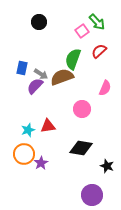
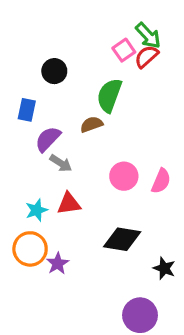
black circle: (39, 22) -> (54, 71), moved
red semicircle: (99, 51) -> (146, 57), moved
gray arrow: (41, 74) -> (61, 163), moved
brown semicircle: (62, 77) -> (91, 124), size x0.6
pink semicircle: (105, 88) -> (161, 181), moved

